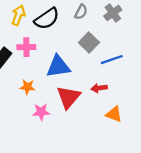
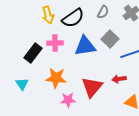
yellow arrow: (18, 15) -> (48, 15), turned 144
blue triangle: (58, 66) -> (85, 46), moved
orange star: (27, 87) -> (56, 78), size x1.5

